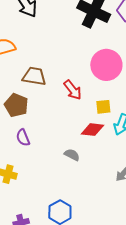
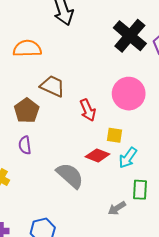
gray semicircle: (72, 155) -> (70, 176), size x1.8

